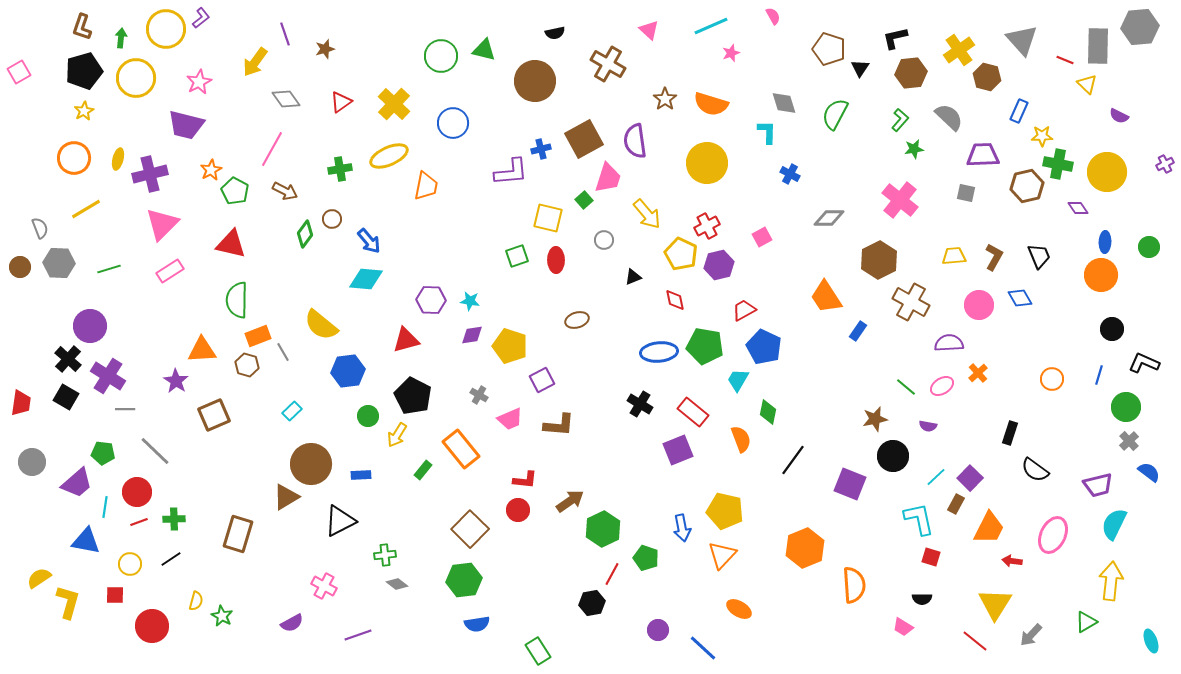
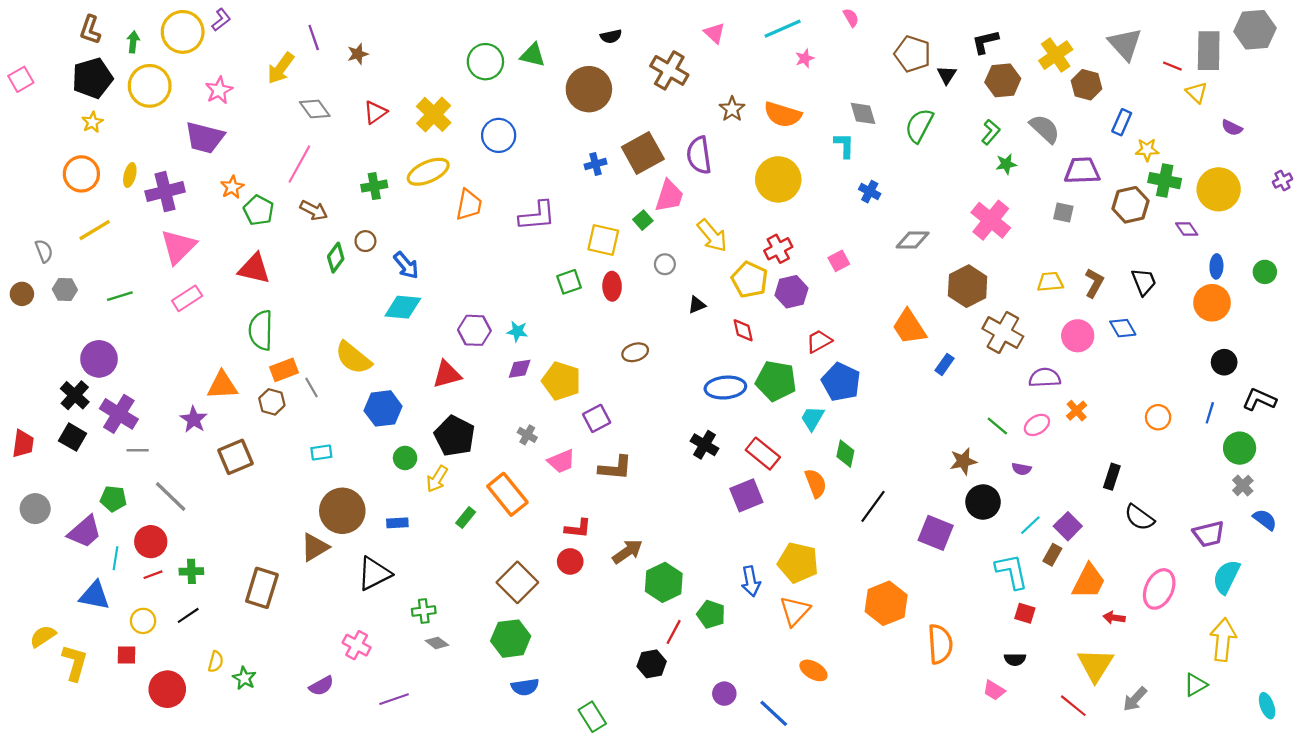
purple L-shape: (511, 172) -> (537, 216), moved
gray hexagon: (59, 263) -> (65, 290), size x0.7
cyan rectangle: (292, 411) -> (321, 452), turned 36

